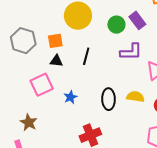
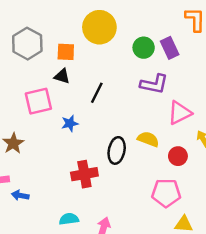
black line: (86, 56) -> (97, 93), moved
black ellipse: (109, 99) -> (117, 150), moved

